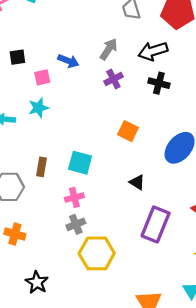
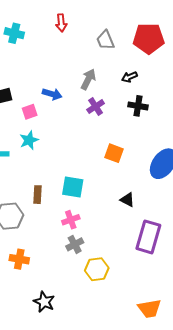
black arrow: (153, 51) -> (129, 77), size x0.6
yellow hexagon: (97, 253) -> (97, 269), size x0.7

